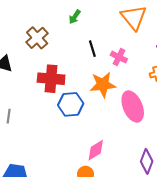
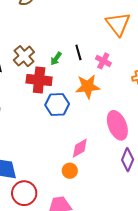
green arrow: (75, 17) -> (56, 59), moved
brown cross: (37, 38) -> (24, 56), moved
pink ellipse: (133, 106) -> (117, 125), moved

